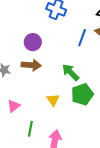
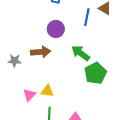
purple circle: (33, 42) -> (56, 29), moved
yellow triangle: (53, 100) -> (47, 91), moved, turned -40

